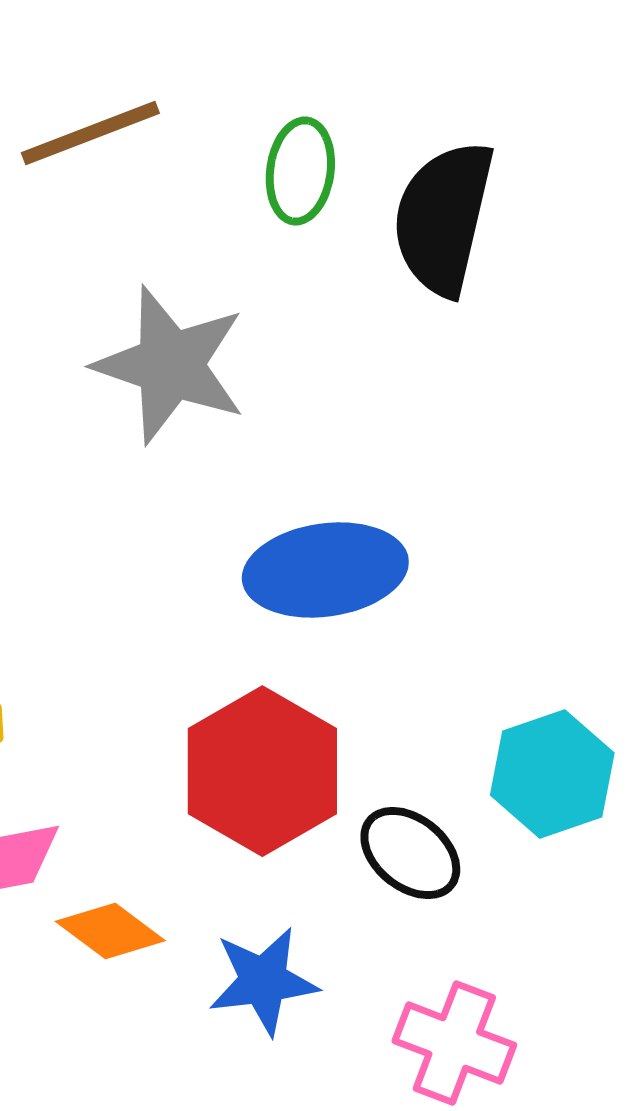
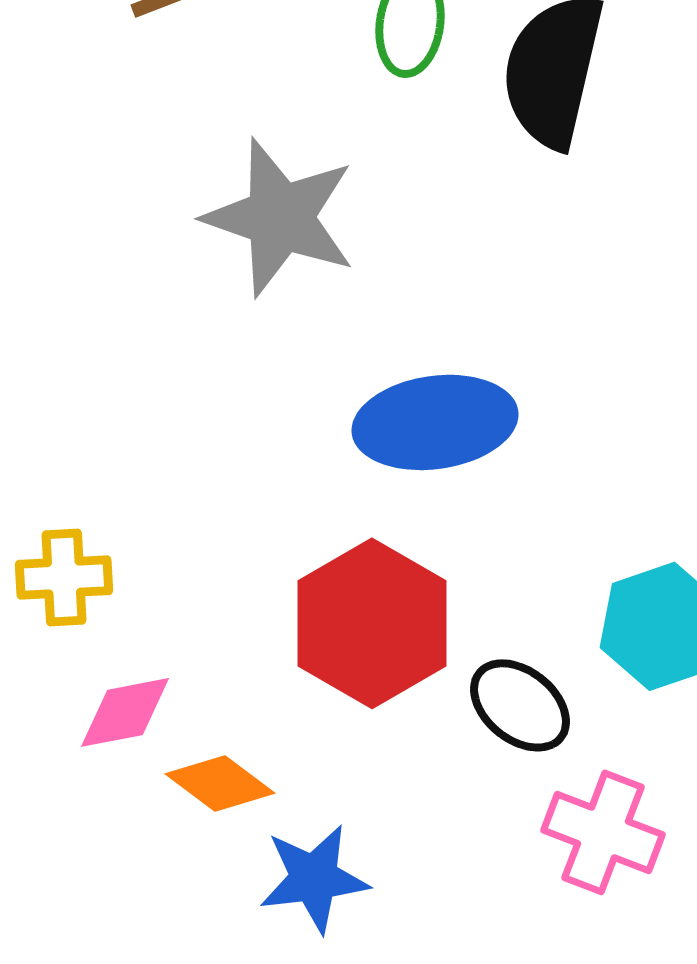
blue star: (263, 981) -> (314, 878), moved
pink cross: (454, 1043) -> (603, 832), moved

